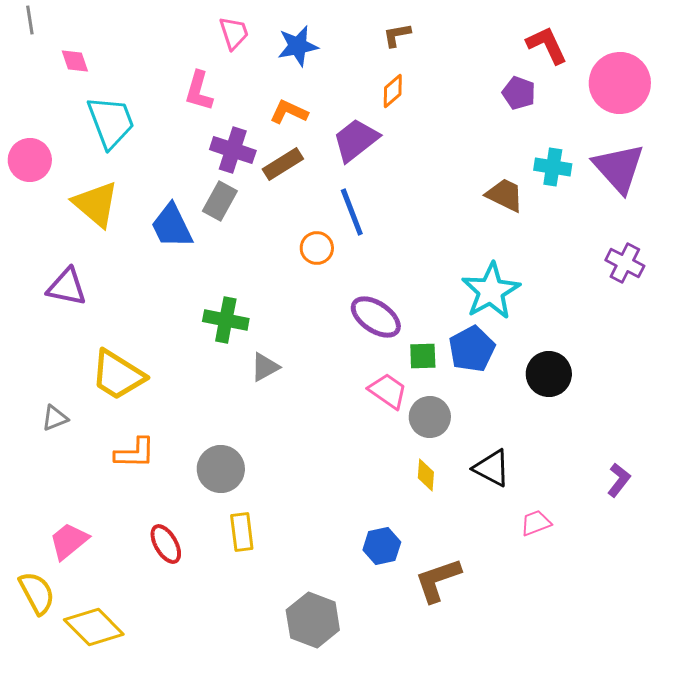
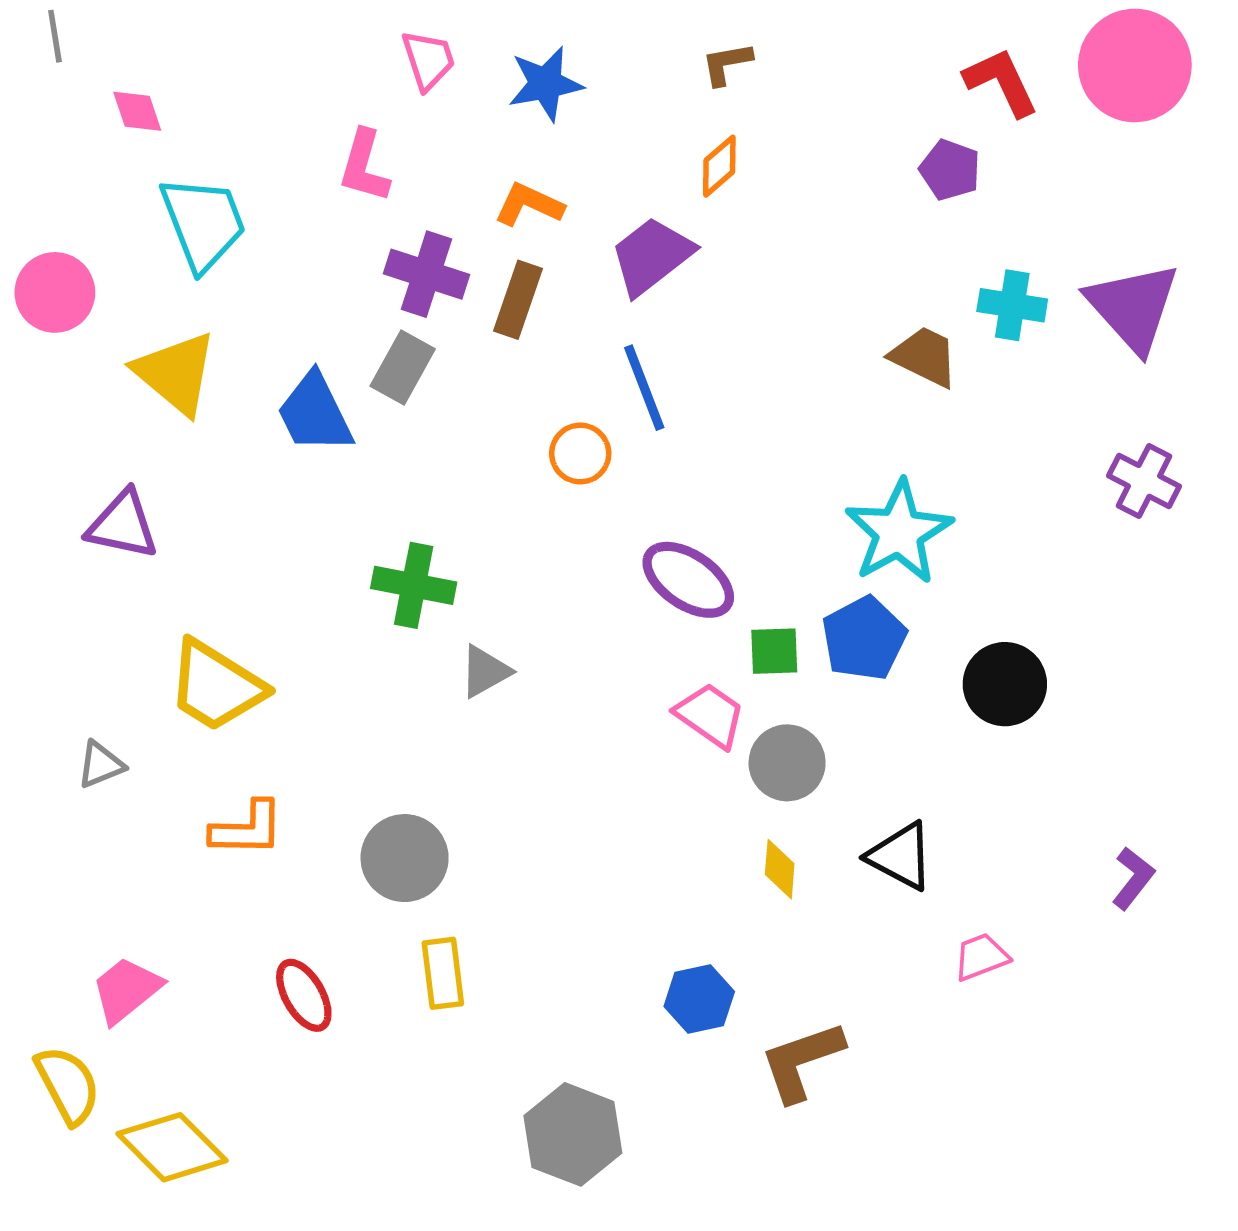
pink circle: (620, 83) -> (1135, 65), moved
brown rectangle: (283, 164) -> (518, 300), turned -39

